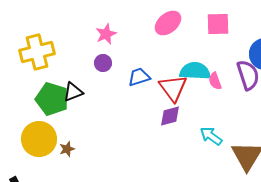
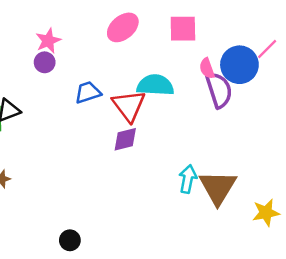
purple circle: (103, 63) -> (45, 62), moved
pink semicircle: (215, 81) -> (207, 68), moved
cyan arrow: (211, 136) -> (188, 179), moved, turned 65

